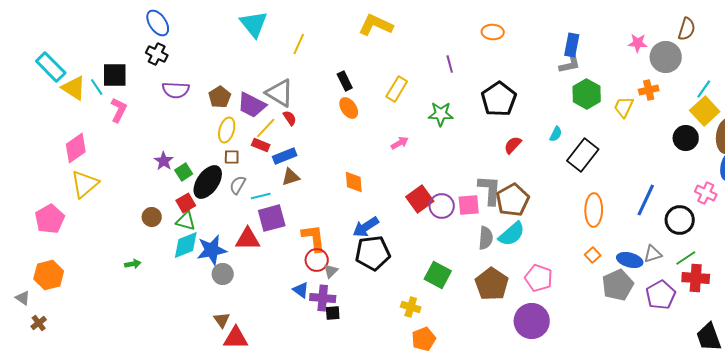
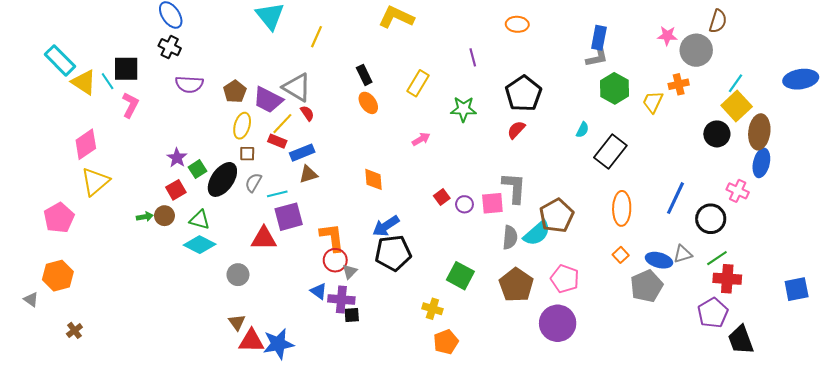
red semicircle: (513, 145) -> (516, 130), moved
red square: (420, 199) -> (442, 197), size x0.6
brown pentagon: (513, 200) -> (557, 216), moved
red square: (186, 203) -> (176, 190), moved
purple circle: (442, 206) -> (464, 204), size x0.7
cyan diamond: (186, 245) -> (200, 245), turned 48
blue star: (212, 250) -> (278, 344), moved
green arrow: (133, 264) -> (145, 217), moved
purple pentagon: (661, 295) -> (713, 313), moved
brown cross: (39, 323) -> (74, 330), moved

